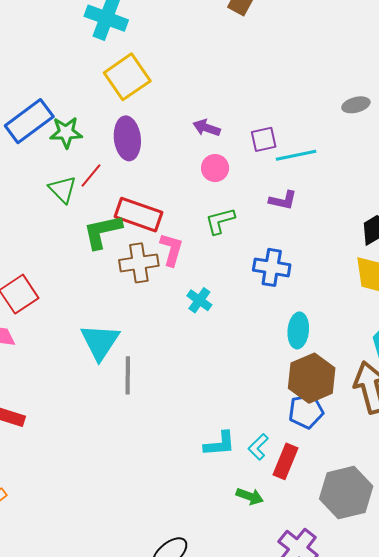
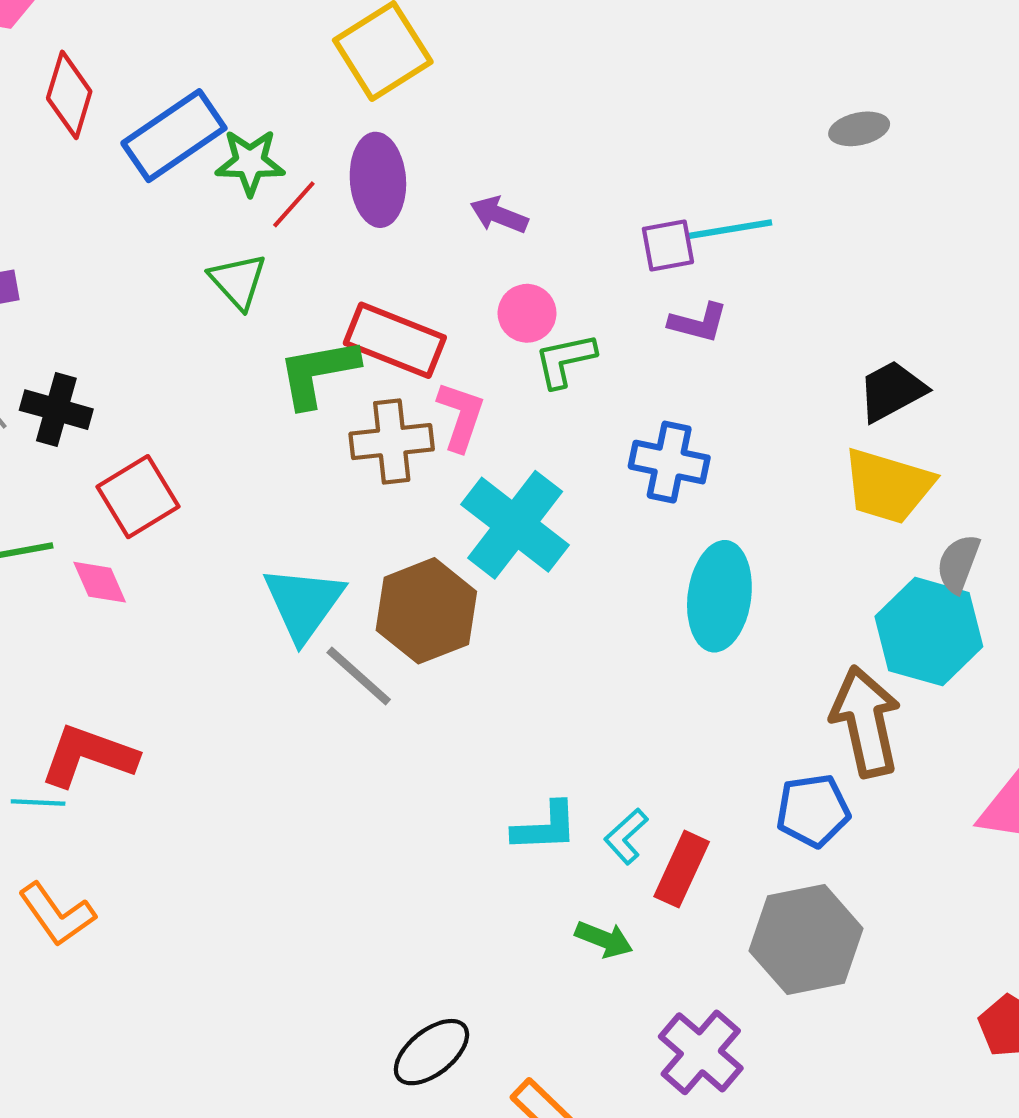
purple arrow: (207, 128) -> (499, 215), moved
purple square: (264, 139) -> (668, 245), moved
pink circle: (215, 168) -> (527, 313), moved
red line: (91, 176) -> (294, 204), moved
cyan cross: (199, 300) -> (515, 525), size x2.0
cyan ellipse: (298, 330) -> (719, 596), size x1.4
gray line: (128, 375) -> (359, 676), turned -51
brown hexagon: (312, 378) -> (426, 611), moved
blue pentagon: (306, 411) -> (813, 811), moved

